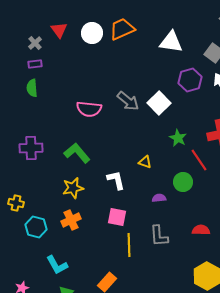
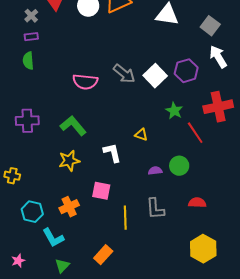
purple hexagon: (190, 80) -> (186, 71), moved
green circle: (183, 182) -> (179, 166), moved
pink square: (117, 217) -> (101, 191), moved
orange cross: (71, 220) -> (69, 207), moved
cyan hexagon: (36, 227) -> (32, 212), moved

